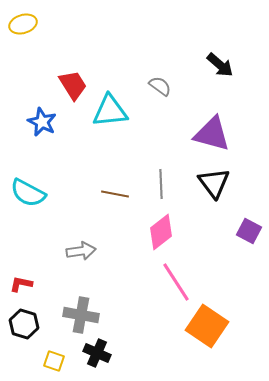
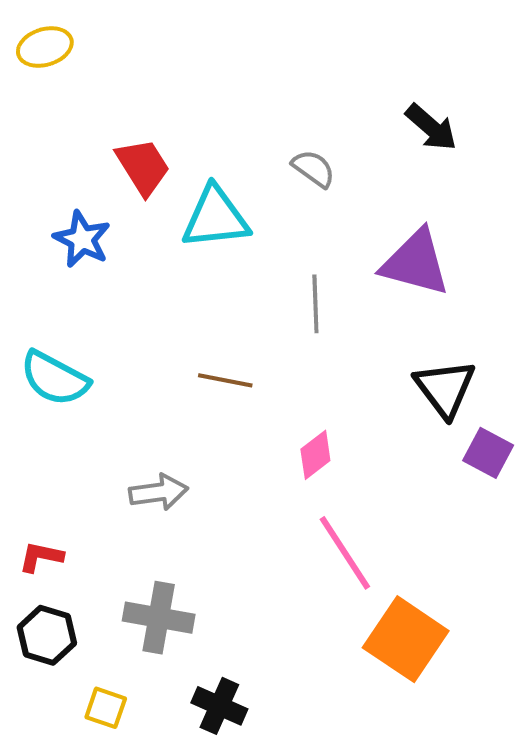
black triangle: (214, 183) -> (445, 388), moved
gray line: (161, 184) -> (315, 304), moved
pink diamond: (161, 232) -> (315, 455), size x0.7
black cross: (97, 353) -> (219, 706), moved

